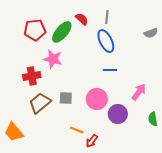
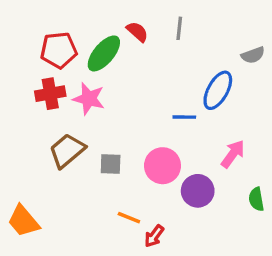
blue ellipse: (106, 41) -> (218, 90), moved, turned 55
red cross: (32, 76) -> (50, 94), moved
brown trapezoid: (40, 103) -> (67, 151), moved

